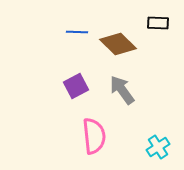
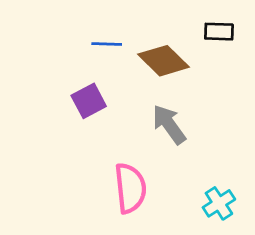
purple square: (76, 86) -> (89, 101), moved

